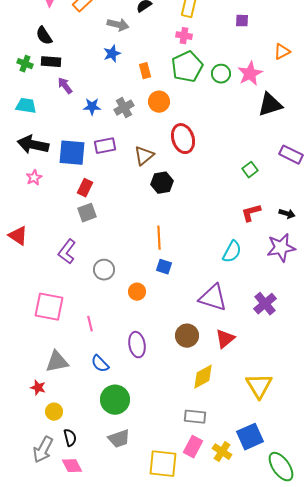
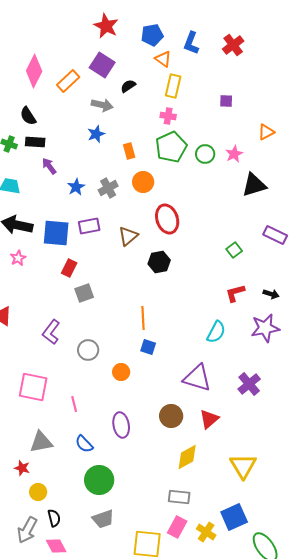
pink star: (250, 74) -> (234, 154), size x0.7
blue star: (92, 107) -> (76, 187), turned -30
black hexagon: (162, 183) -> (159, 262), moved
gray square: (87, 213) -> (84, 293), moved

